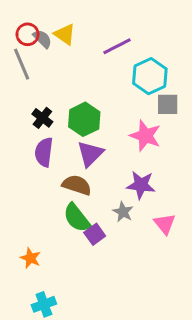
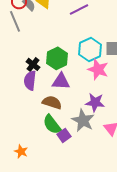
cyan hexagon: (150, 76) -> (90, 49), moved
black cross: (42, 118) -> (33, 64), moved
purple triangle: (90, 154) -> (61, 81), turned 48
gray star: (123, 212) -> (83, 120), size x1.6

